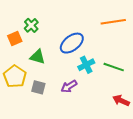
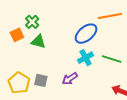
blue ellipse: (72, 43) -> (86, 34), moved
green triangle: (37, 57) -> (38, 42), moved
yellow pentagon: (15, 76) -> (19, 83), moved

